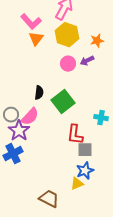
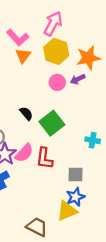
orange star: (97, 41) -> (88, 58), size x1.6
black semicircle: (39, 93) -> (26, 113), turned -48
pink semicircle: (30, 117) -> (24, 153), moved
red L-shape: (75, 135) -> (44, 158), moved
yellow triangle: (77, 184) -> (67, 211), size x1.5

